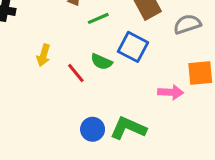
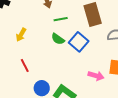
green semicircle: (101, 62) -> (58, 39), moved
red line: (76, 73) -> (25, 66), moved

